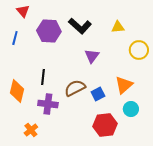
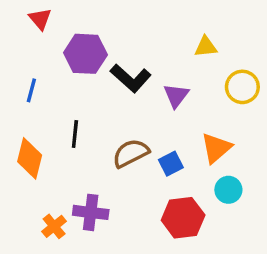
black L-shape: (80, 26) -> (131, 78), moved
blue line: (15, 38) -> (31, 90), moved
purple triangle: (92, 56) -> (176, 96), moved
purple cross: (48, 104) -> (91, 212), moved

